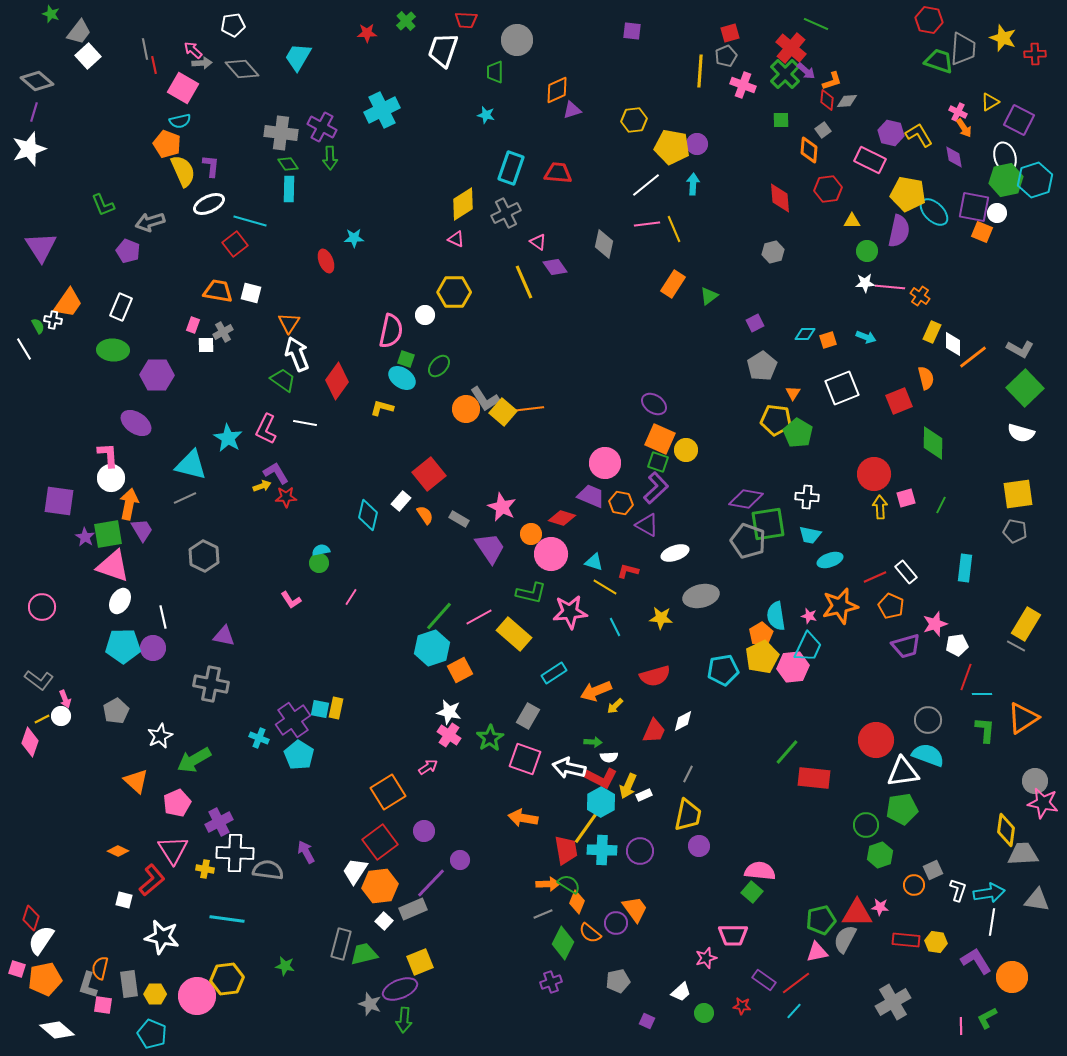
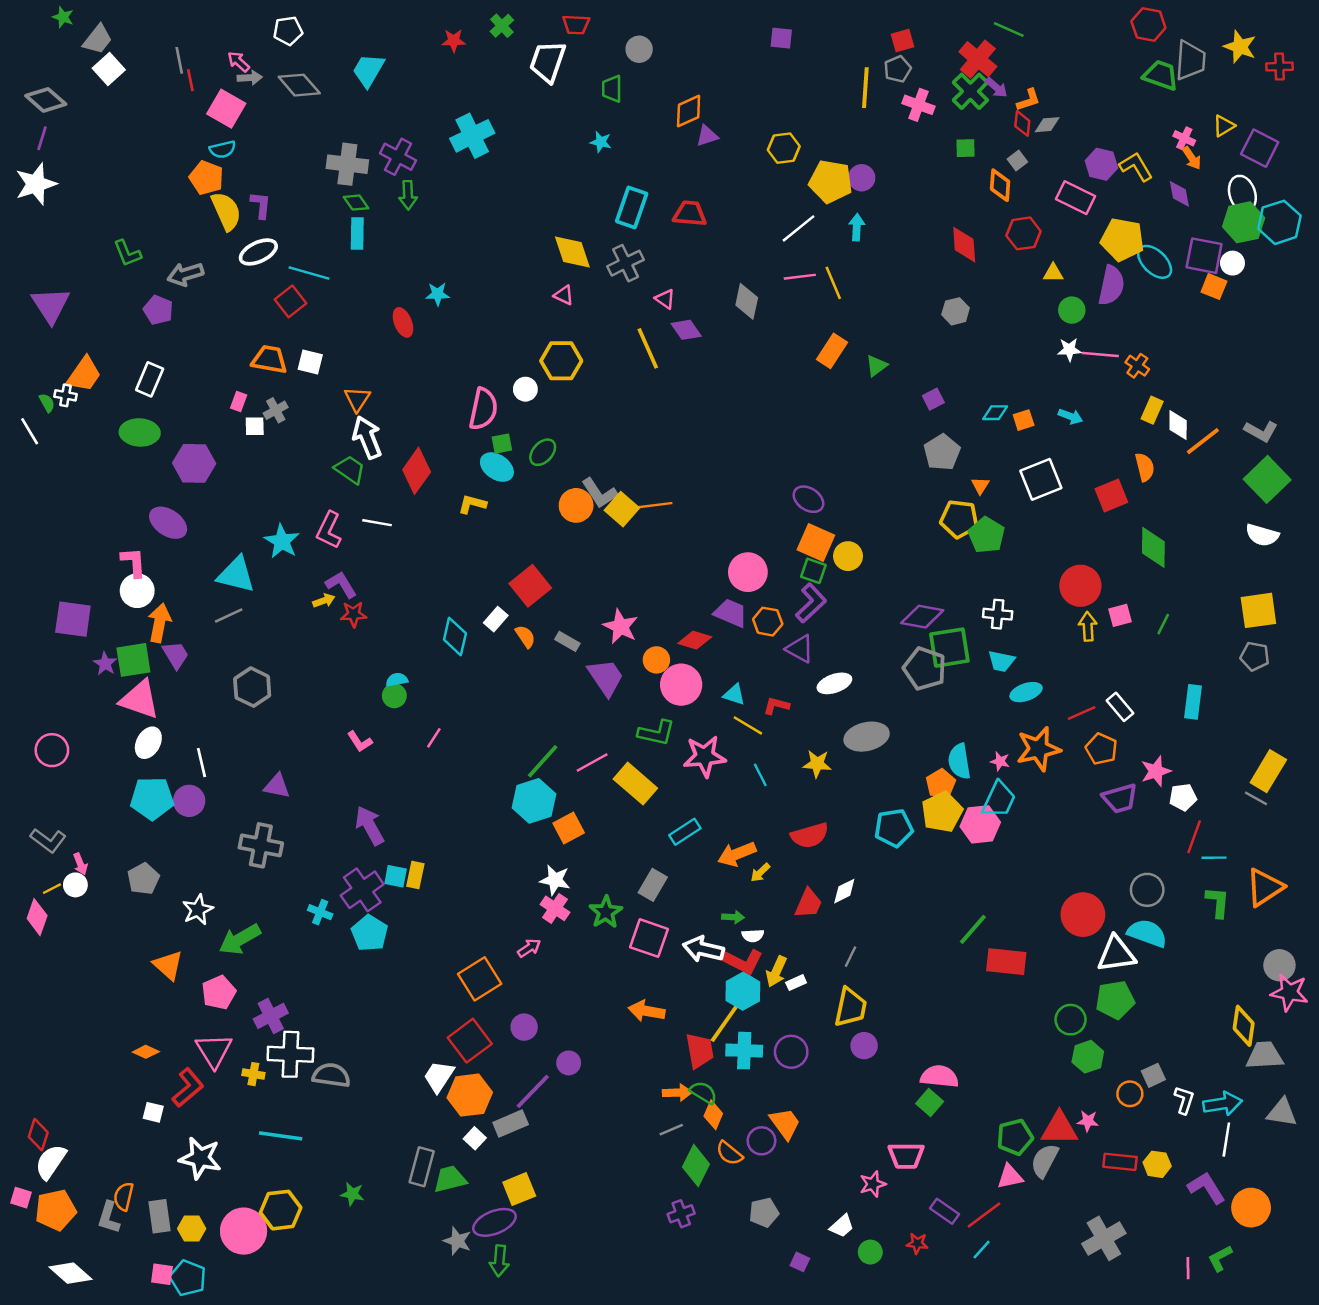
gray circle: (517, 40) -> (639, 49), size x0.7
yellow diamond: (463, 204) -> (572, 252), turned -76
green square: (406, 359) -> (502, 444), turned -30
purple arrow: (306, 852) -> (370, 826), moved, size x1.4
pink square: (103, 1005) -> (162, 1274), moved

